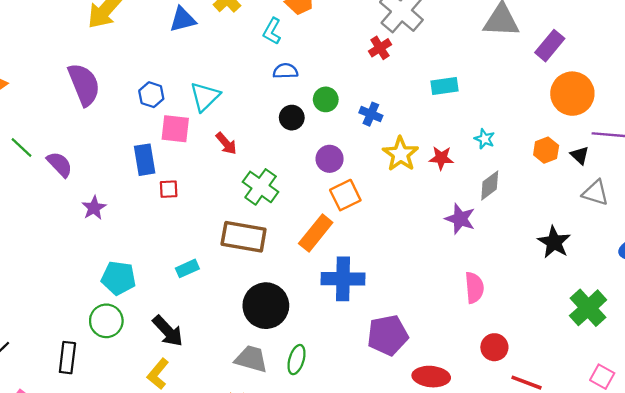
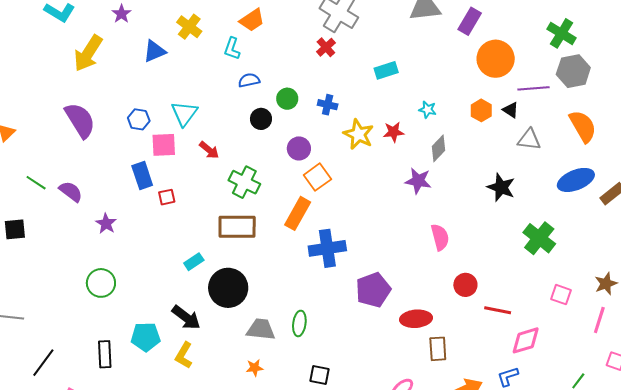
cyan pentagon: (119, 278) -> (146, 337), moved
black circle: (266, 306) -> (228, 288), moved
green circle: (106, 321) -> (101, 283), moved

